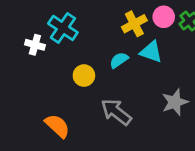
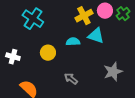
white cross: (35, 45) -> (13, 57), moved
cyan semicircle: (119, 60) -> (73, 42), turned 32
gray arrow: (116, 112) -> (71, 79), size x0.6

